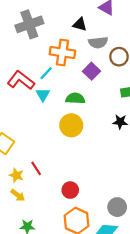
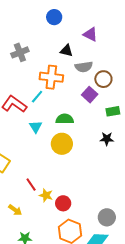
gray cross: (29, 24) -> (20, 52), size x0.7
purple square: (92, 71) -> (90, 95), moved
cyan triangle: (43, 95) -> (36, 127), moved
yellow star: (16, 175) -> (46, 195), moved

